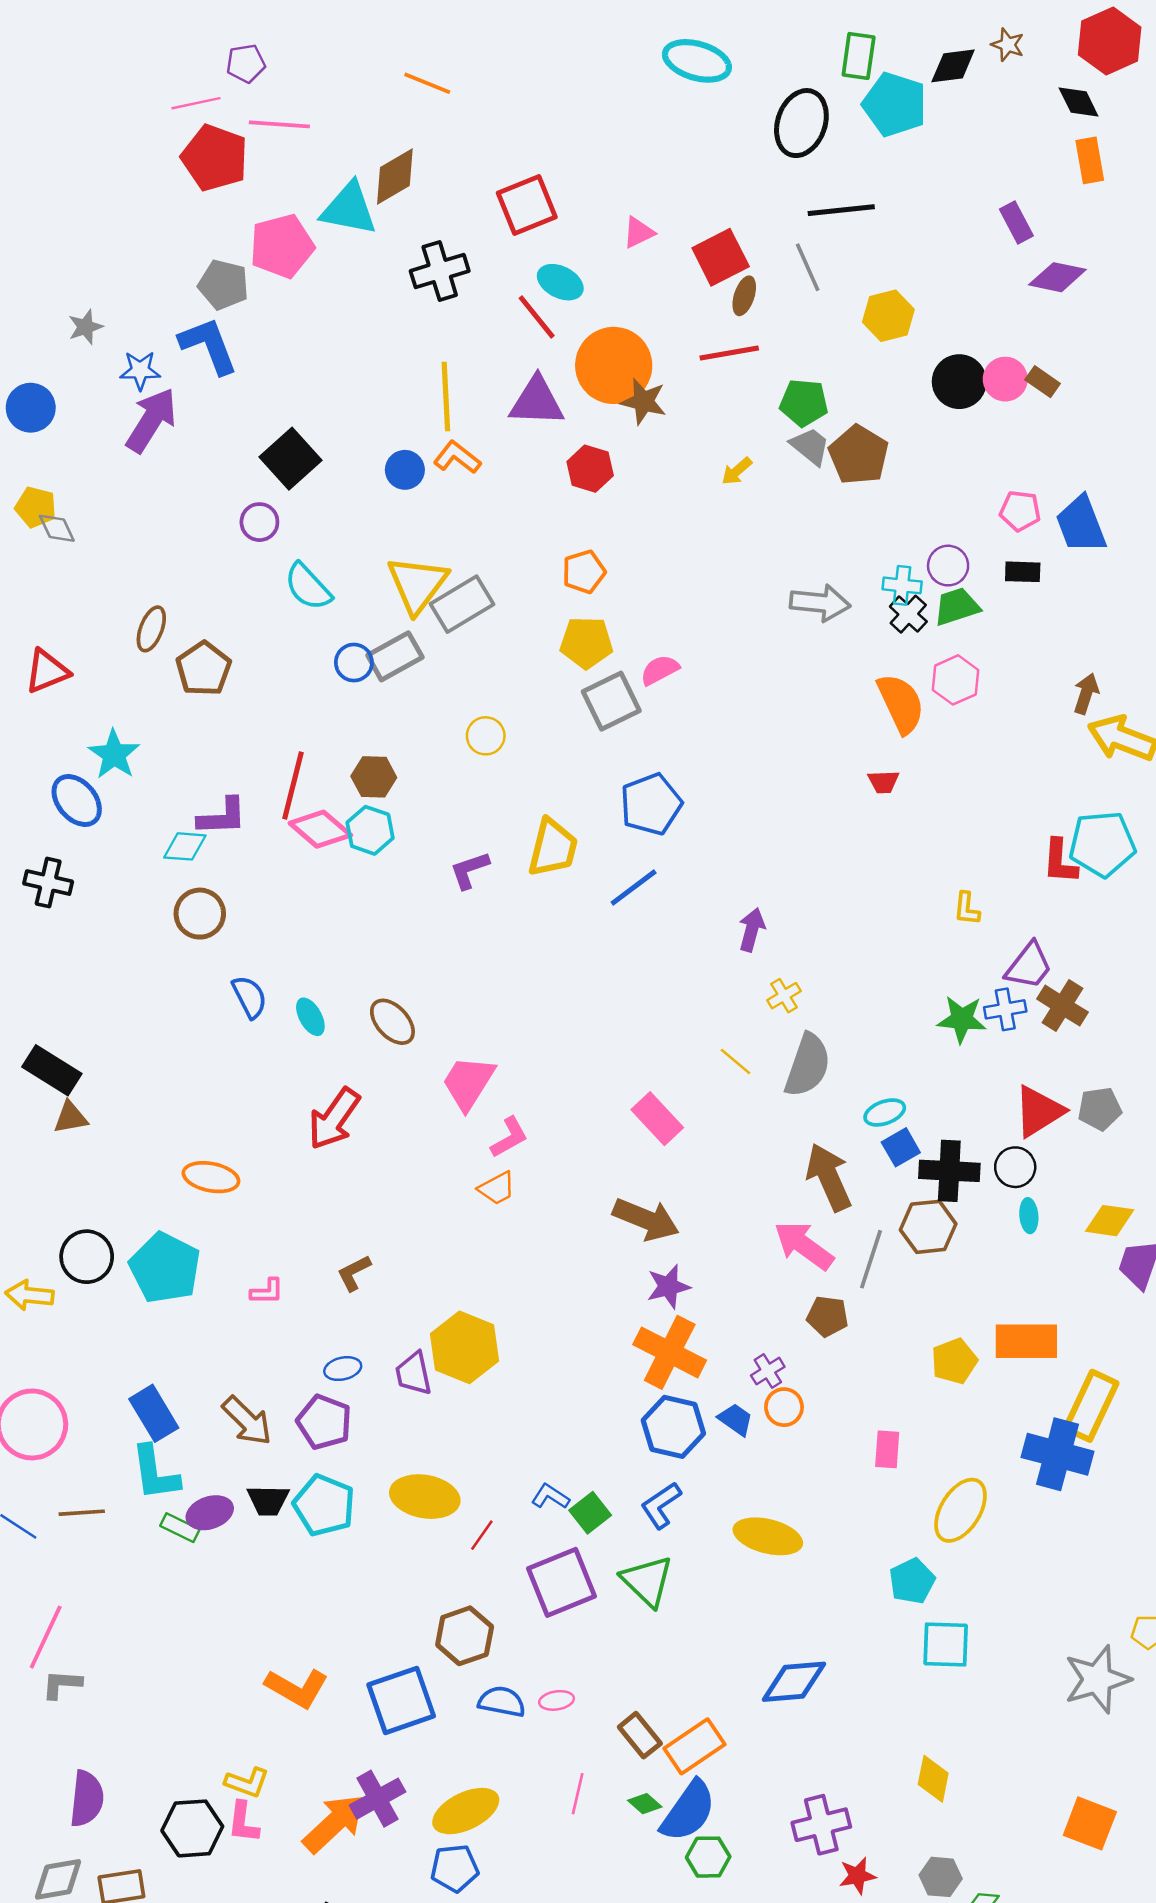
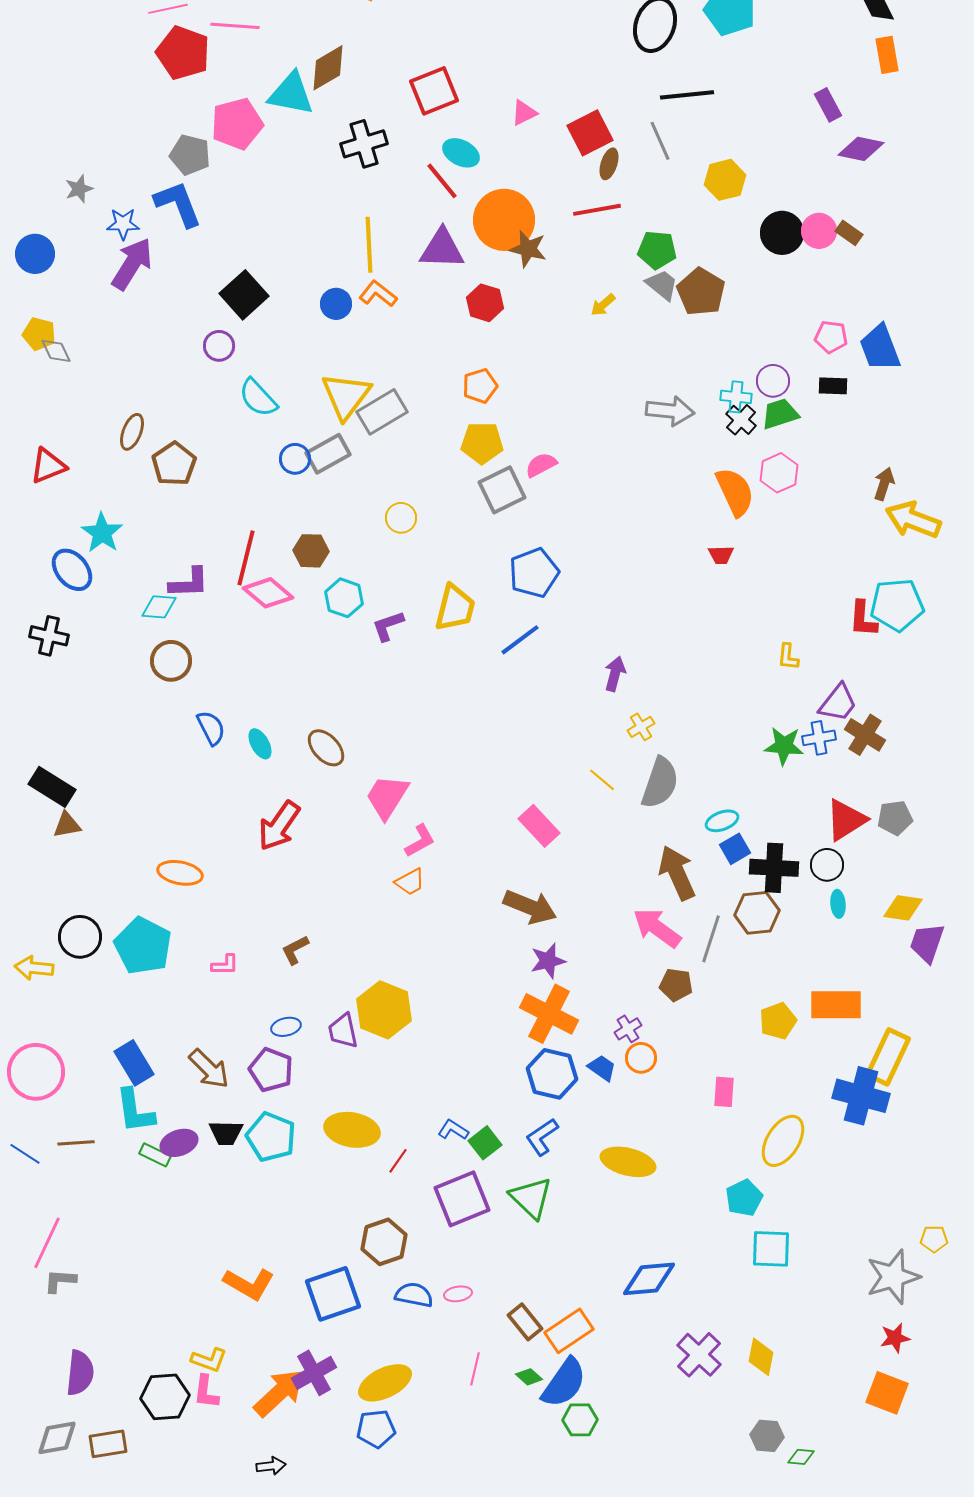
cyan hexagon: (370, 830) -> (344, 598), moved
purple cross: (821, 1825) -> (699, 1355), moved, turned -33
red star: (857, 1876) -> (895, 1338), moved

